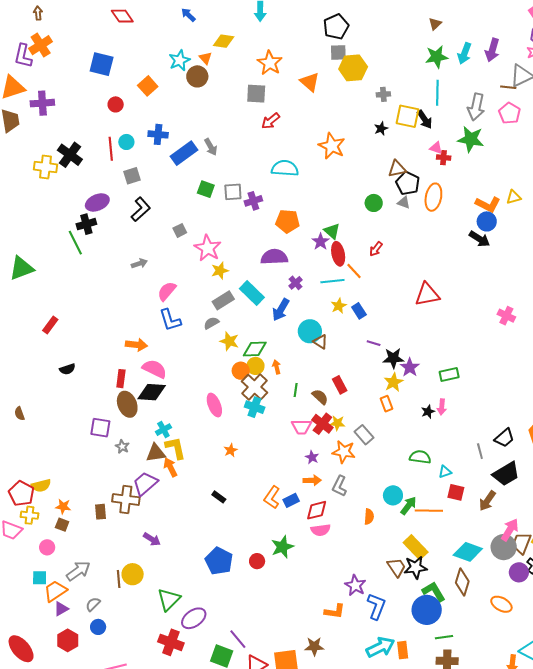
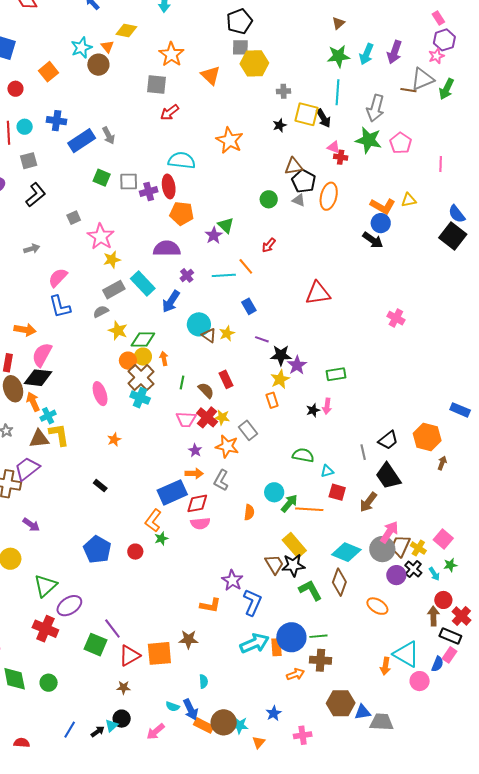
pink pentagon: (509, 113) -> (401, 143), moved
red ellipse: (338, 254) -> (169, 186), moved
yellow star: (339, 306) -> (227, 333), moved
pink semicircle: (155, 369) -> (42, 355), turned -90
orange arrow: (170, 467) -> (33, 402), moved
black trapezoid: (506, 474) -> (388, 476), turned 84
orange L-shape: (272, 497) -> (153, 520), moved
blue rectangle: (291, 500) -> (172, 492), size x1.8
green star: (282, 547) -> (161, 538), size x0.6
blue circle: (427, 610) -> (291, 637), moved

